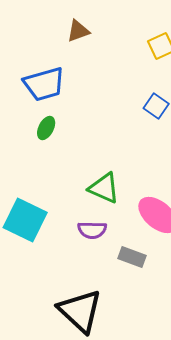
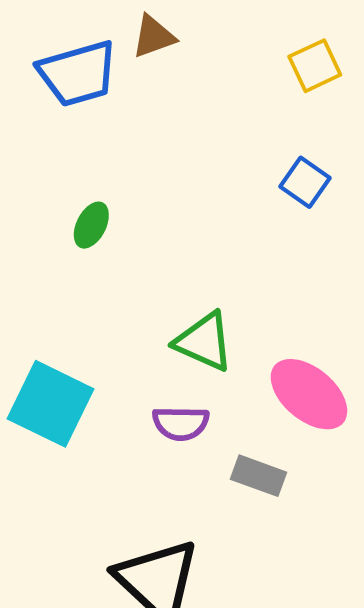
blue trapezoid: (44, 84) -> (78, 73), moved

